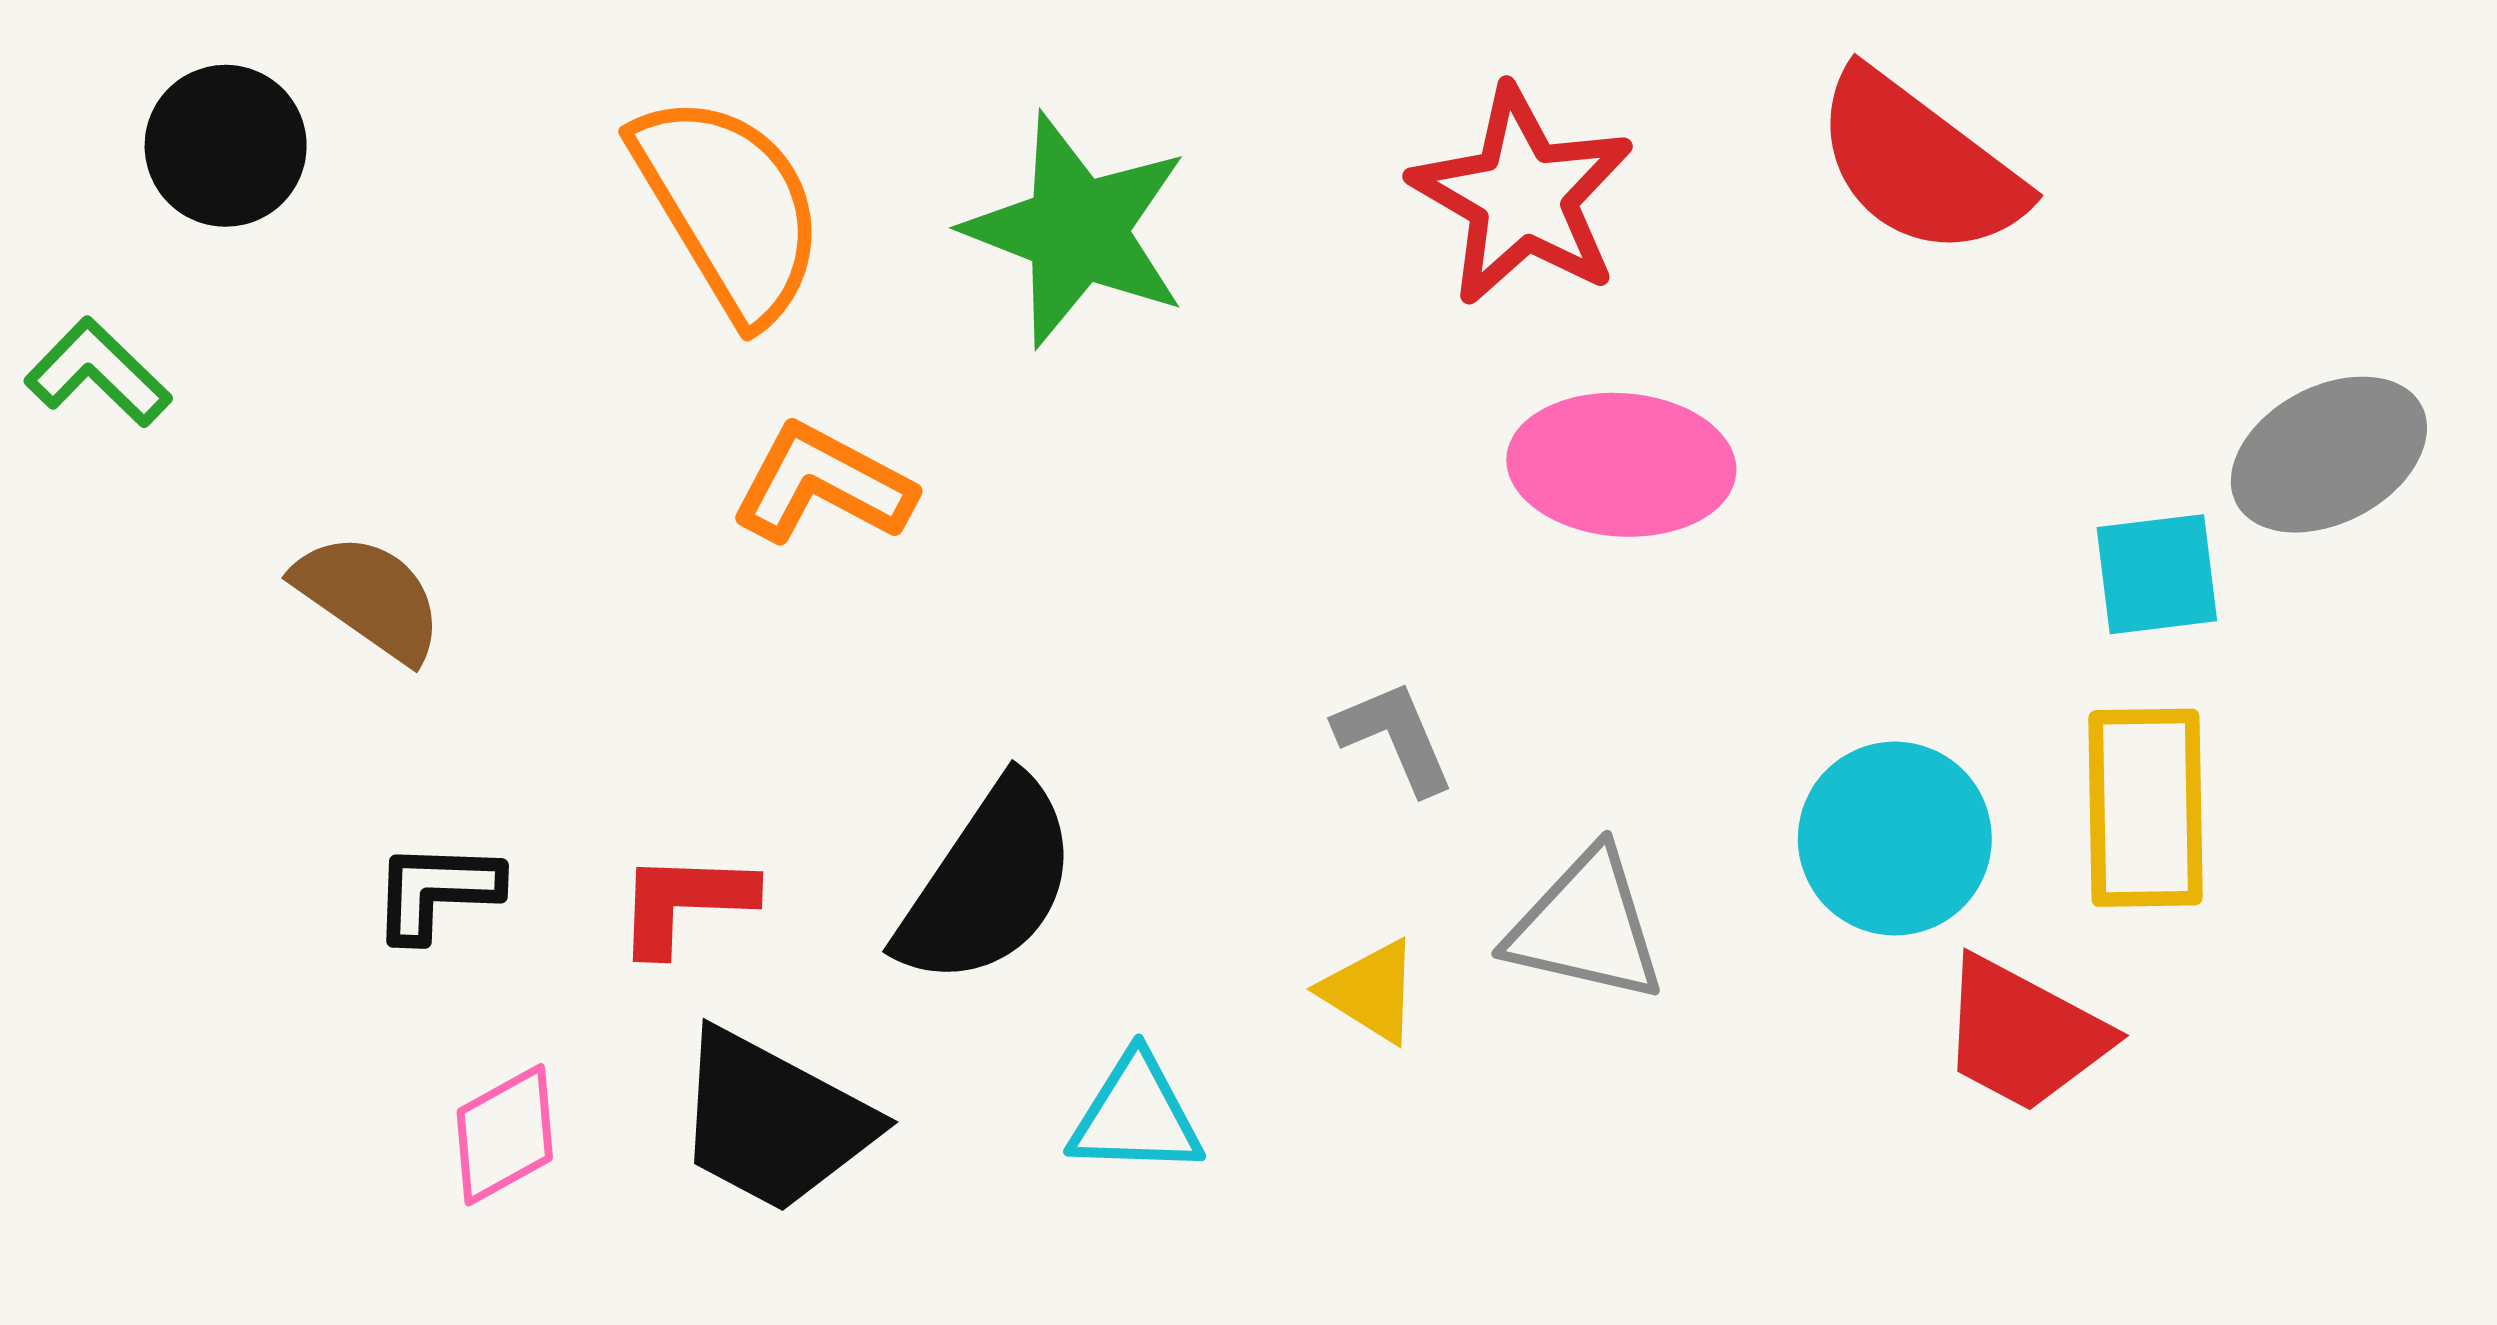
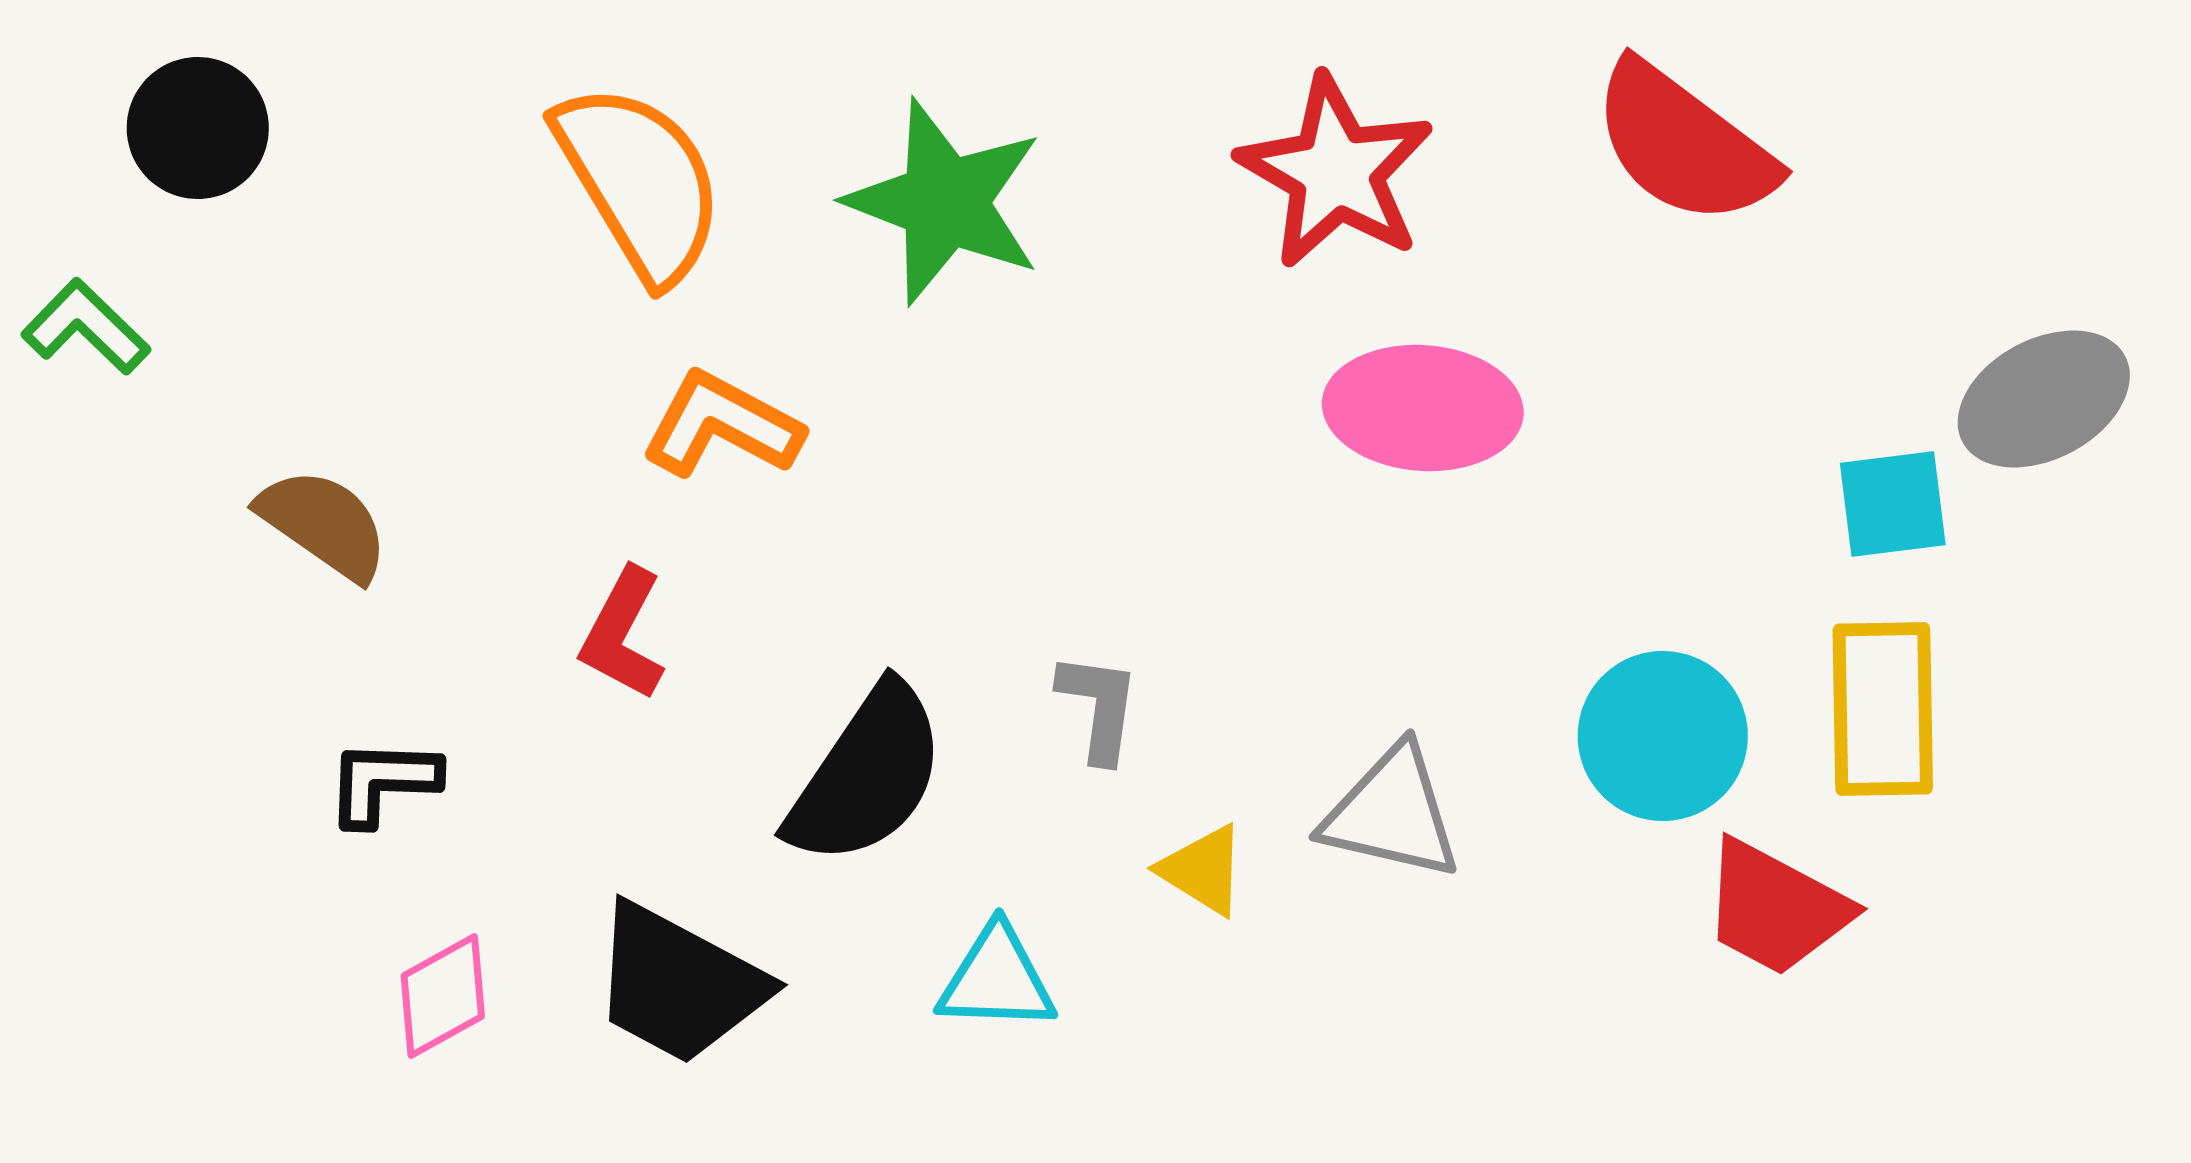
gray L-shape: (1395, 737) -> (1099, 707), moved, turned 31
red L-shape: (685, 902) -> (623, 634), moved, turned -64

